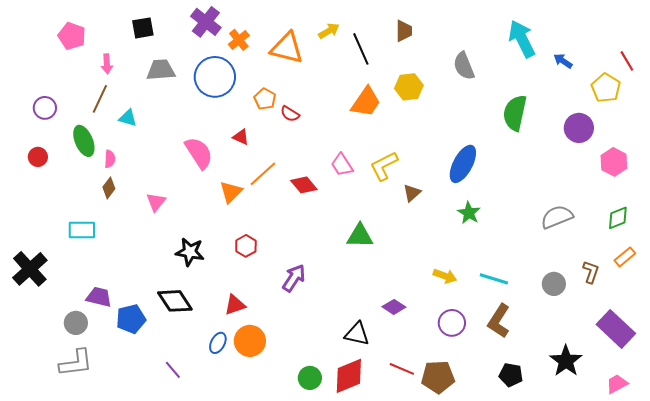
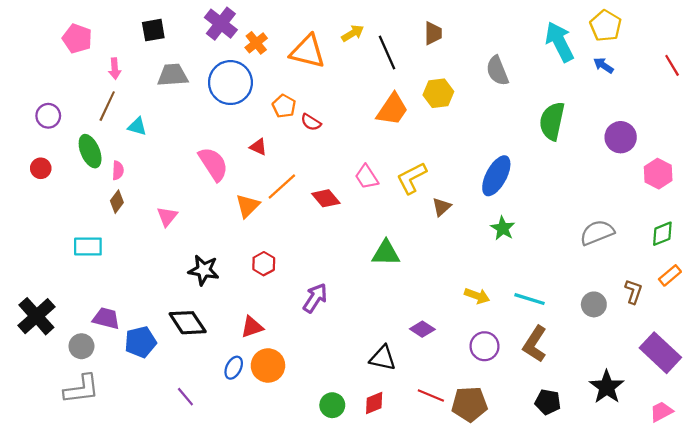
yellow pentagon: (606, 88) -> (606, 26), moved
black cross: (30, 269) -> (36, 316), moved
red diamond: (349, 376) -> (374, 403), size x0.6

